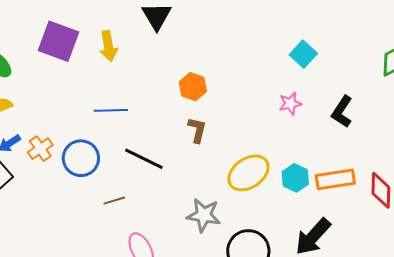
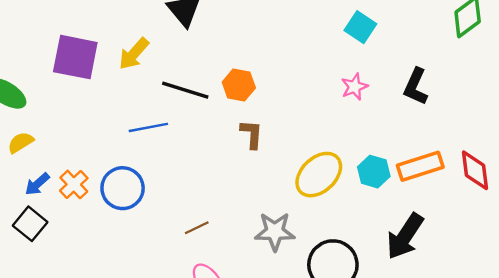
yellow arrow: (108, 46) -> (134, 54), turned 60
black line: (144, 159) -> (185, 90), moved
brown line: (114, 201) -> (197, 228), moved

